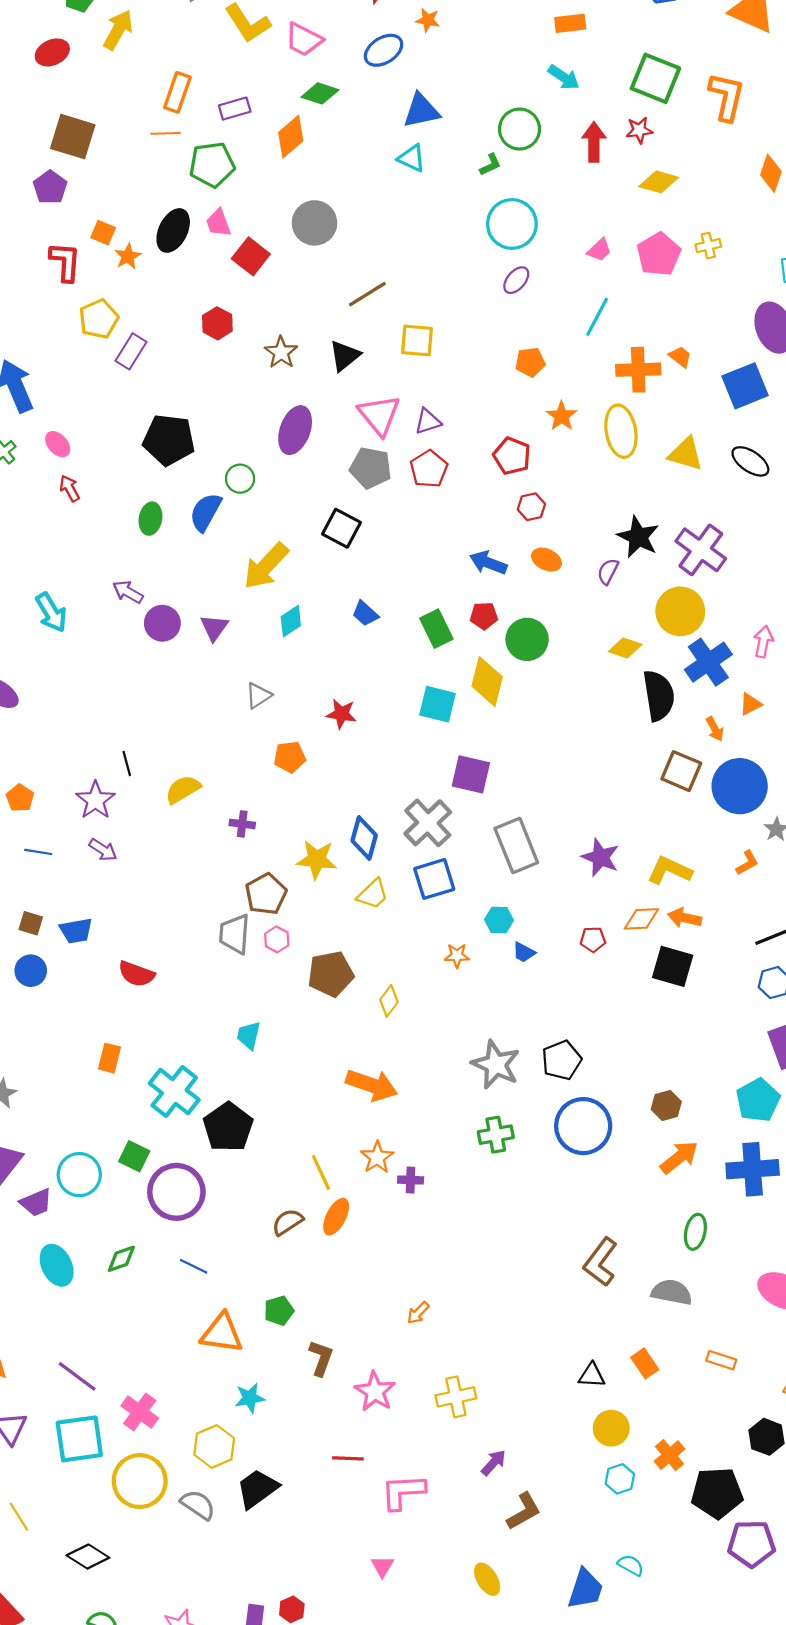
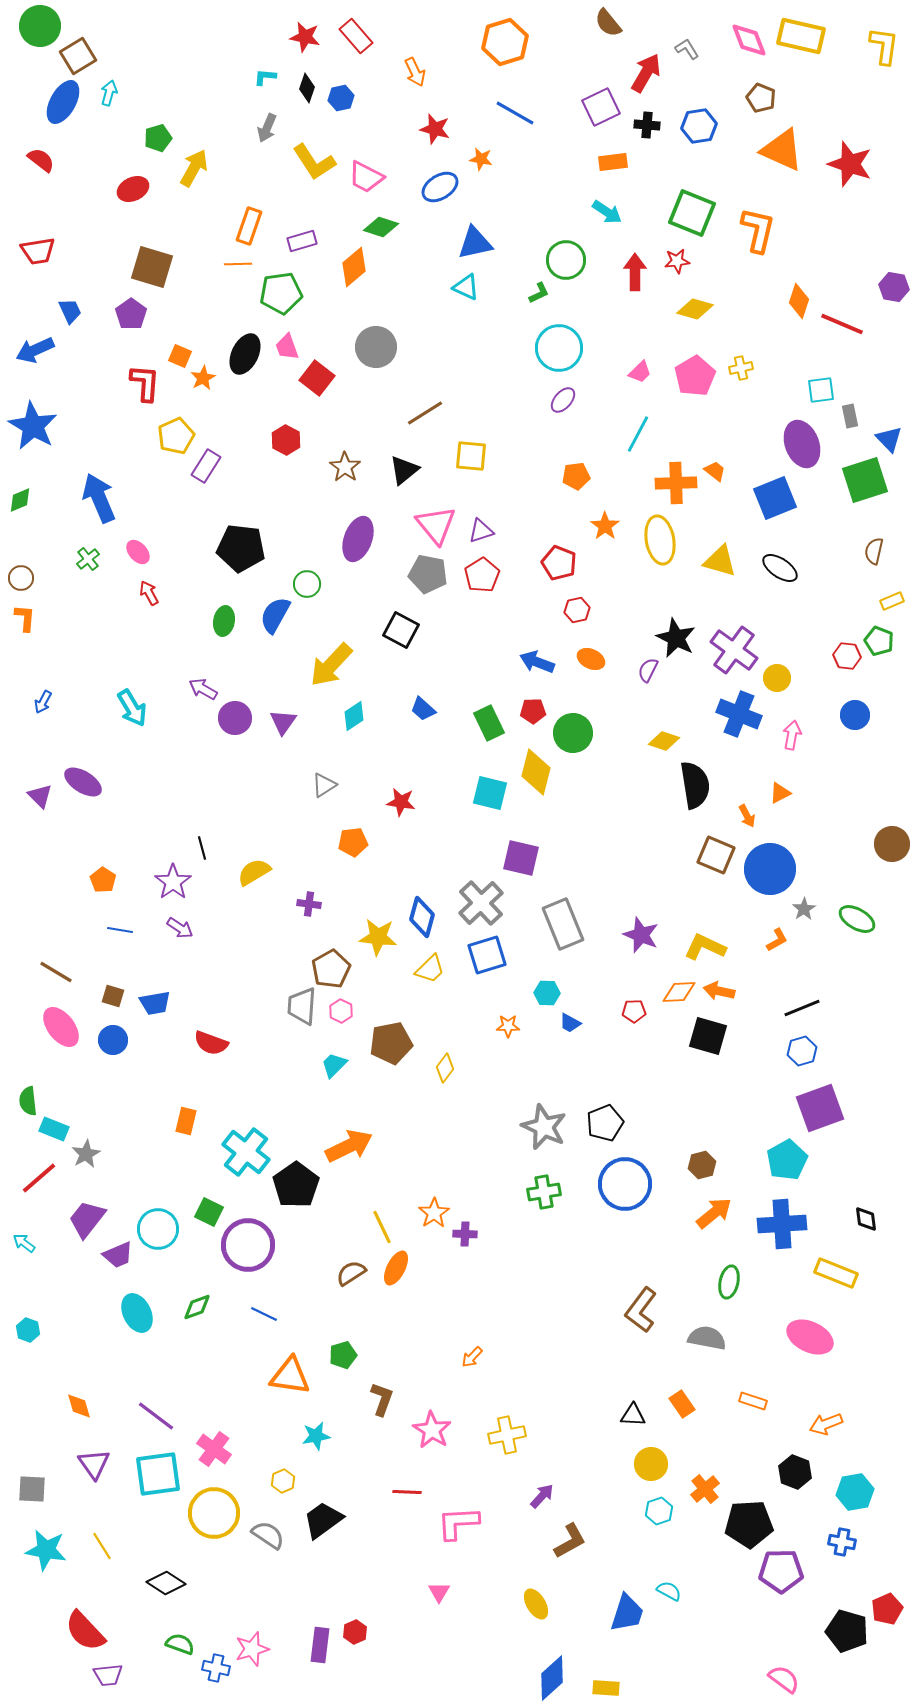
yellow circle: (680, 611) -> (777, 678), moved, size x0.6
blue cross: (708, 662) -> (739, 714), moved, turned -33
cyan trapezoid: (249, 1035) -> (334, 1065), moved, turned 32
orange arrow: (372, 1085) -> (349, 1146), moved, turned -45
yellow hexagon: (214, 1447) -> (283, 1481), size x0.6

